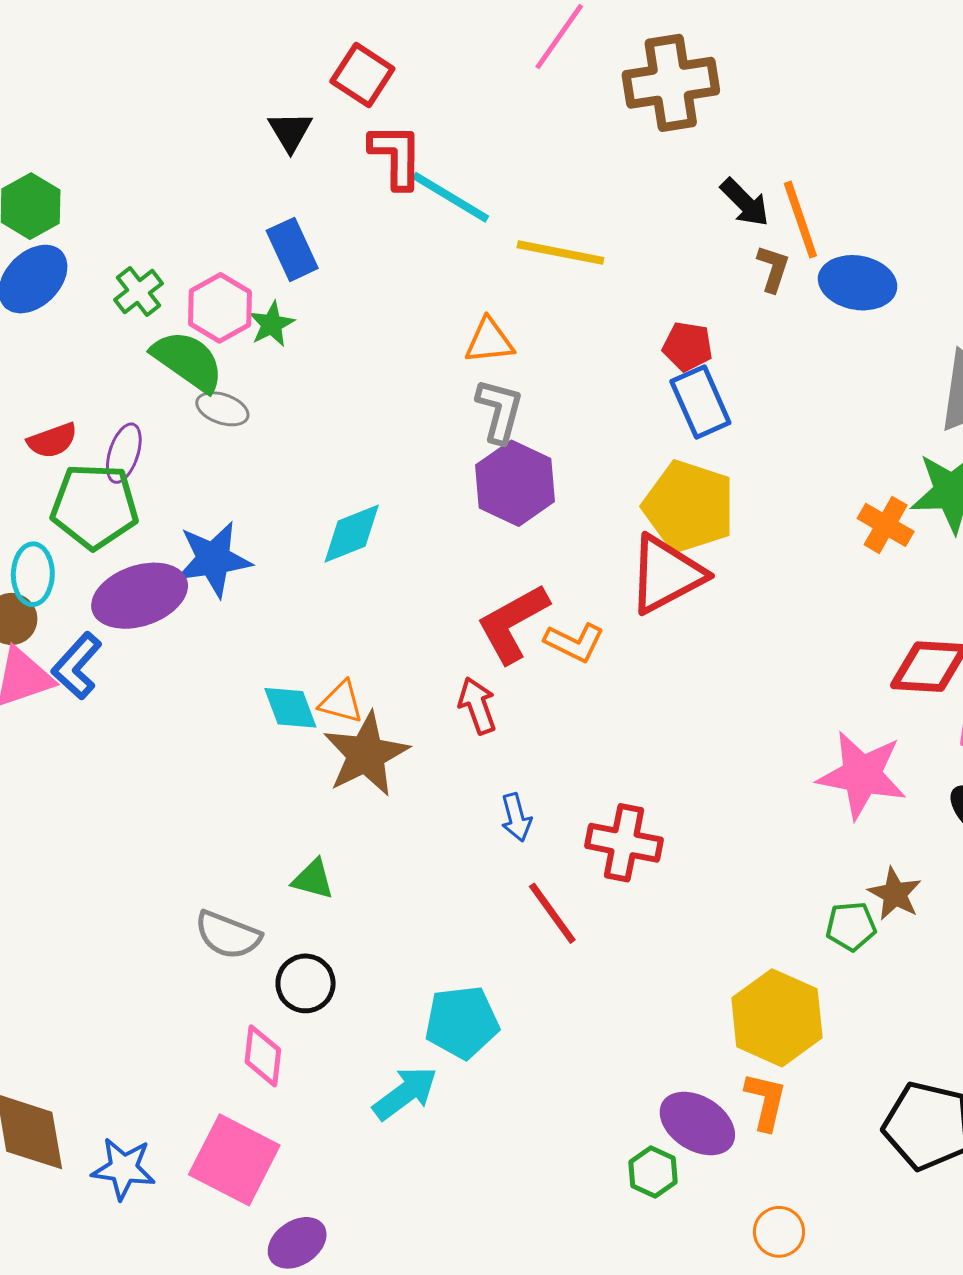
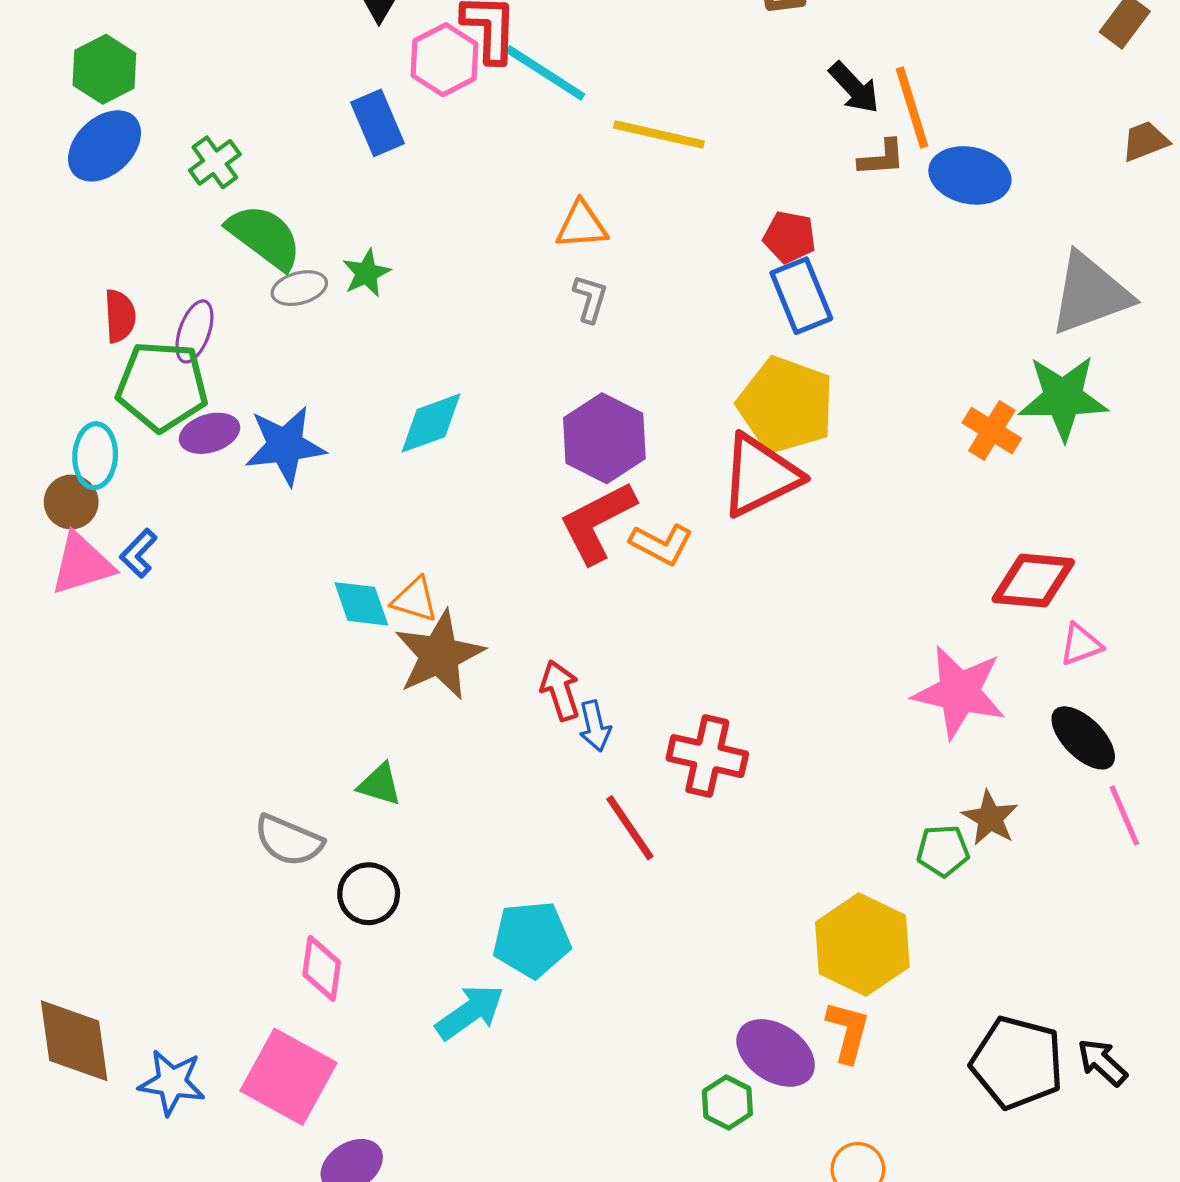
brown L-shape: (773, 269) -> (882, 158), turned 66
pink hexagon: (220, 308) -> (444, 60), moved
green star: (272, 324) -> (366, 273), moved
gray ellipse: (222, 409) -> (299, 288), turned -36
gray L-shape: (500, 411) -> (590, 299), size x0.7
red semicircle: (52, 441) -> (120, 316), turned -75
purple hexagon: (515, 483) -> (604, 438), moved
purple ellipse: (140, 596) -> (210, 433), moved, size x0.6
blue L-shape: (77, 666) -> (139, 553), size x0.7
red arrow: (477, 706) -> (560, 690), moved

